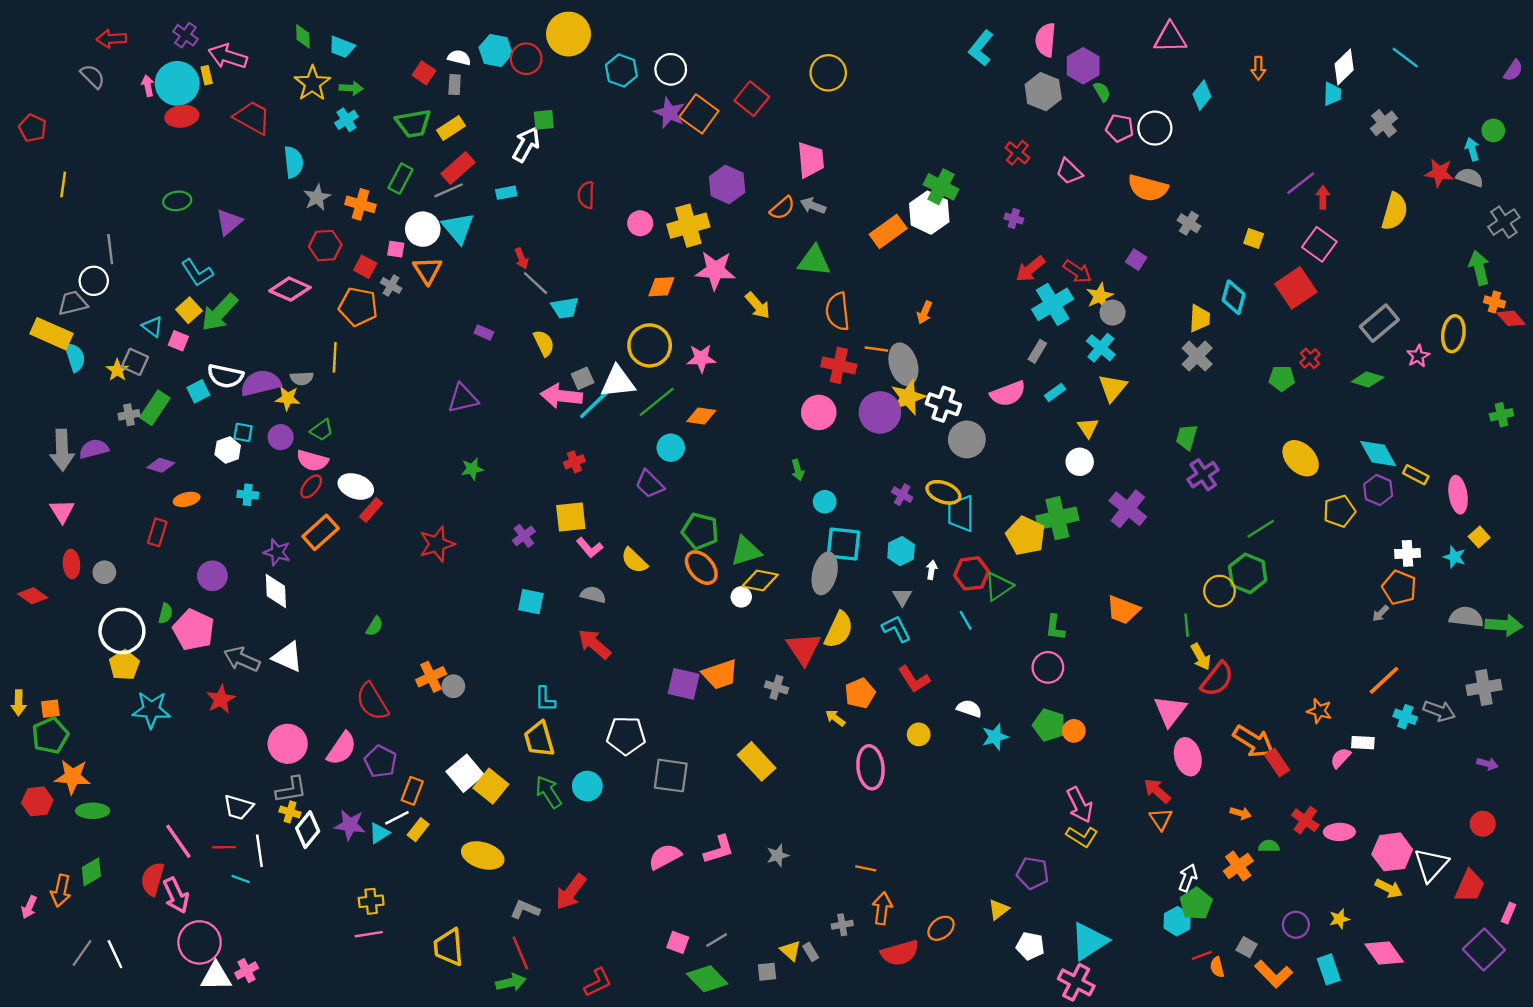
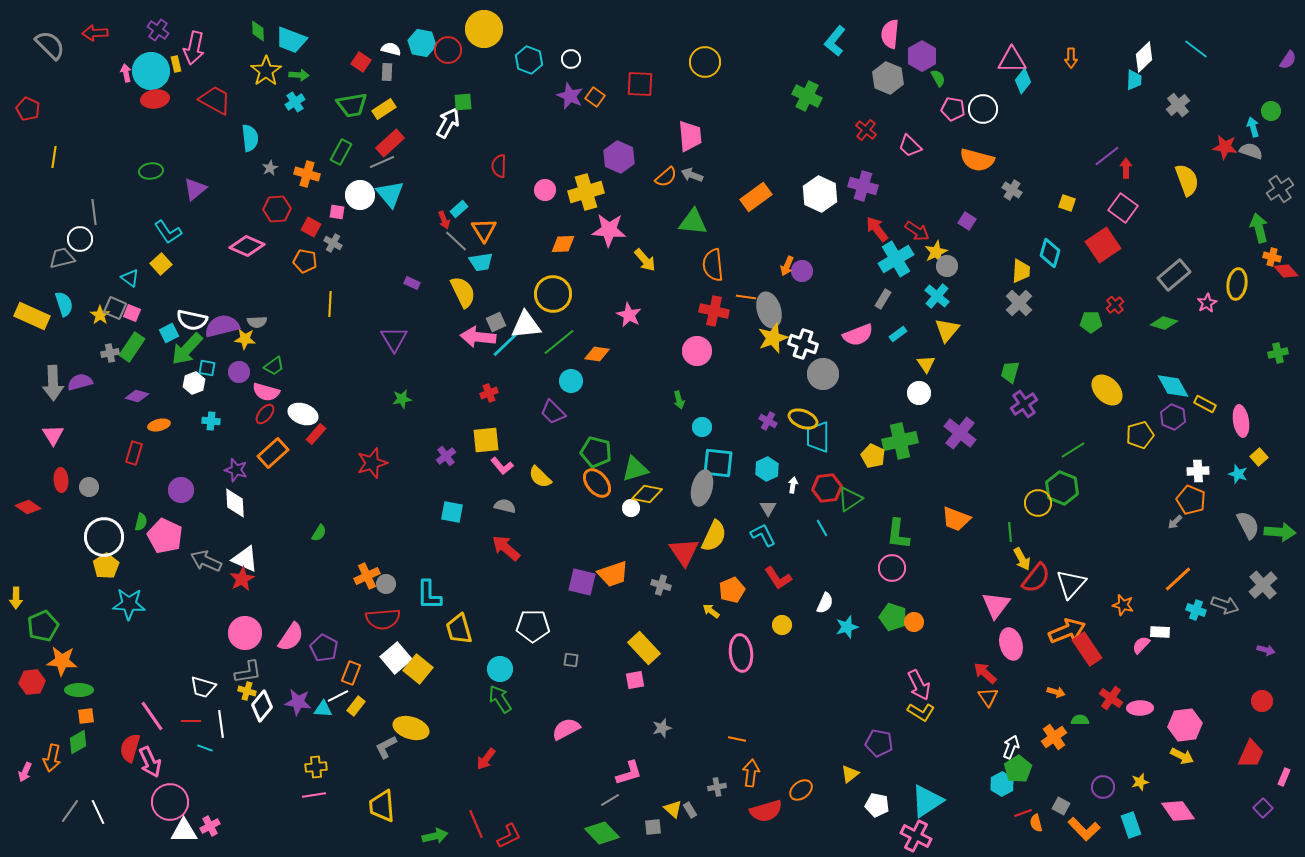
pink triangle: (1170, 38) -> (1012, 60), moved
cyan trapezoid: (342, 47) -> (291, 40), size x1.4
pink arrow: (228, 56) -> (194, 48), turned -96
white circle: (671, 69) -> (571, 59), size x0.7
gray semicircle: (93, 76) -> (50, 45), moved, size x1.4
red square: (752, 99) -> (640, 84), turned -36
orange square: (699, 114) -> (595, 97), size x0.6
green cross: (941, 187) -> (807, 96), moved
cyan rectangle: (506, 193) -> (459, 209), moved, turned -30
gray star: (317, 197) -> (270, 168), size x0.7
yellow semicircle: (1395, 211) -> (1187, 180), turned -36
white hexagon: (929, 213) -> (820, 194), moved
purple cross: (1014, 219) -> (863, 186), size x1.8
red arrow: (1030, 269) -> (877, 229), turned 92
orange triangle: (427, 270) -> (484, 230), moved
orange pentagon: (358, 307) -> (305, 261), size x0.7
green arrow: (219, 313) -> (187, 349), moved
yellow rectangle: (51, 334) -> (32, 316), moved
pink square: (178, 341) -> (132, 313), moved
yellow semicircle: (544, 343) -> (463, 292), size x1.4
yellow line: (335, 357) -> (330, 304), moved
pink star: (701, 358) -> (629, 315), moved, turned 30
purple triangle: (463, 398) -> (394, 339), turned -48
purple circle: (880, 412) -> (802, 271), moved, size x0.6
yellow pentagon: (1026, 536) -> (873, 456), size x0.7
gray semicircle: (1466, 617) -> (1248, 525), turned 56
green L-shape: (1055, 627) -> (898, 534), size x1.4
gray cross: (1484, 687) -> (1263, 585), turned -32
red star: (221, 699) -> (242, 579), moved
cyan L-shape: (545, 699) -> (429, 595), moved, size x1.4
red semicircle: (372, 702) -> (383, 619), moved, turned -64
orange square: (50, 709) -> (86, 716), moved
white semicircle: (969, 709) -> (825, 603), turned 95
orange arrow: (1254, 741) -> (1067, 631), turned -54
red rectangle: (1277, 763) -> (1087, 649), size x1.4
gray square: (671, 776) -> (571, 660), size x0.5
green arrow: (549, 792) -> (500, 699), moved
cyan triangle: (379, 833) -> (323, 709), turned 36
pink L-shape: (719, 850) -> (629, 773), moved
white triangle: (1431, 865) -> (1071, 584), moved
red arrow: (571, 892) -> (486, 759), size x0.7
gray L-shape: (525, 909) -> (386, 747), moved, turned -50
pink square: (678, 942) -> (635, 680), moved, turned -30
purple square: (1484, 949) -> (1263, 808), size x0.6
red line: (520, 953) -> (476, 824), moved

